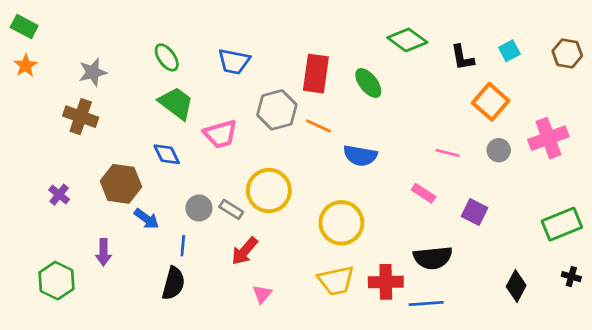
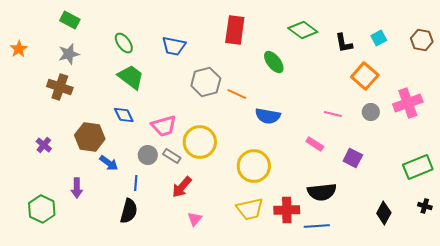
green rectangle: (24, 27) -> (70, 20), moved
red rectangle: (316, 74) -> (235, 30), moved
pink trapezoid: (220, 134) -> (164, 126), moved

